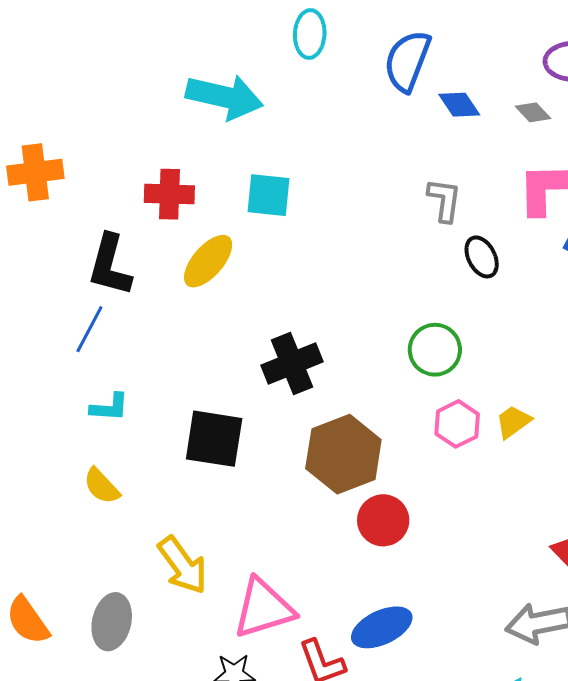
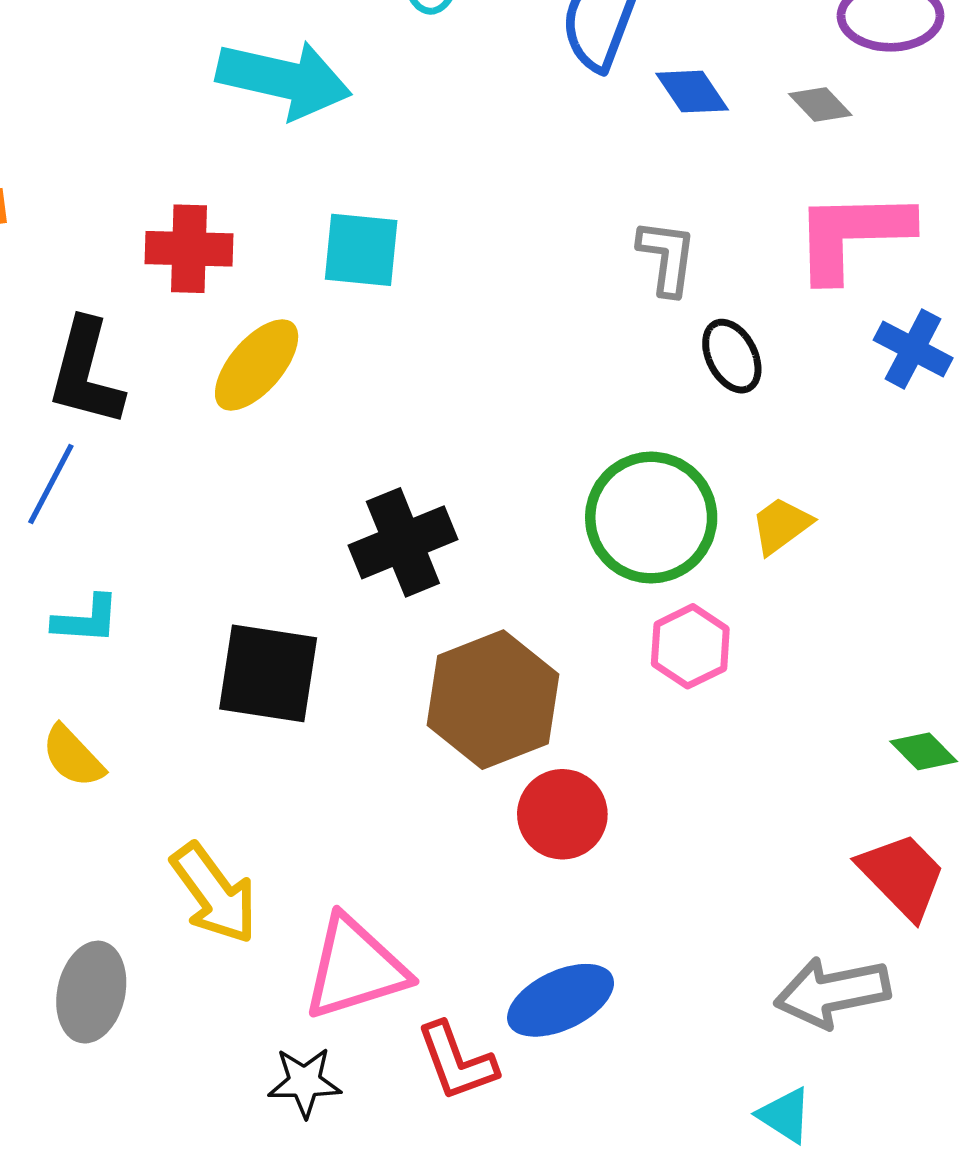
green circle: (435, 350) -> (651, 518), size x1.4
yellow trapezoid: (513, 422) -> (781, 525), moved

